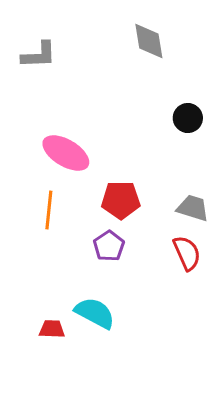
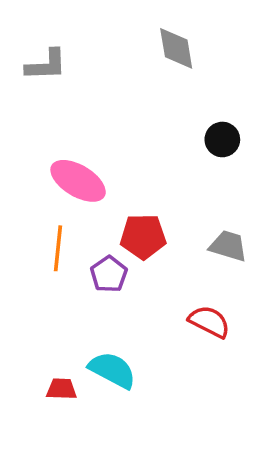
purple pentagon: (109, 246) -> (109, 274), moved
red semicircle: (187, 253) -> (209, 322), moved, turned -39

